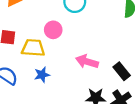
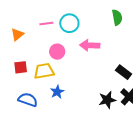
pink arrow: (87, 62) -> (90, 45), moved

